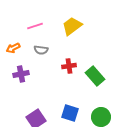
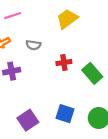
pink line: (35, 26) -> (13, 16), moved

